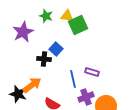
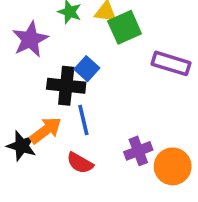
black cross: (44, 59) -> (66, 86), size x1.5
purple rectangle: (92, 72) -> (171, 63), moved, size x1.5
blue line: (73, 79) -> (83, 120), moved

